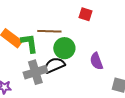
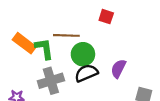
purple semicircle: (96, 61) -> (118, 69), turned 48
black semicircle: (54, 65) -> (86, 73), moved

